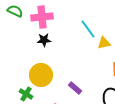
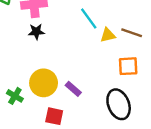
yellow circle: (41, 75) -> (44, 83), moved

